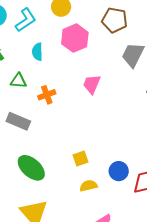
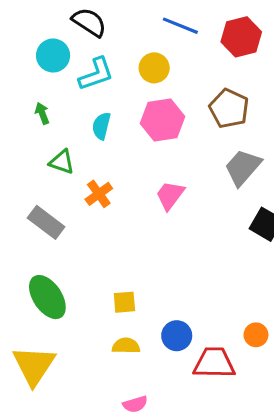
orange cross: (47, 95) -> (99, 194), turned -30

